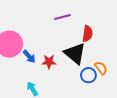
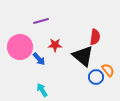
purple line: (62, 17) -> (41, 21), moved
red star: (49, 62) -> (55, 45), moved

